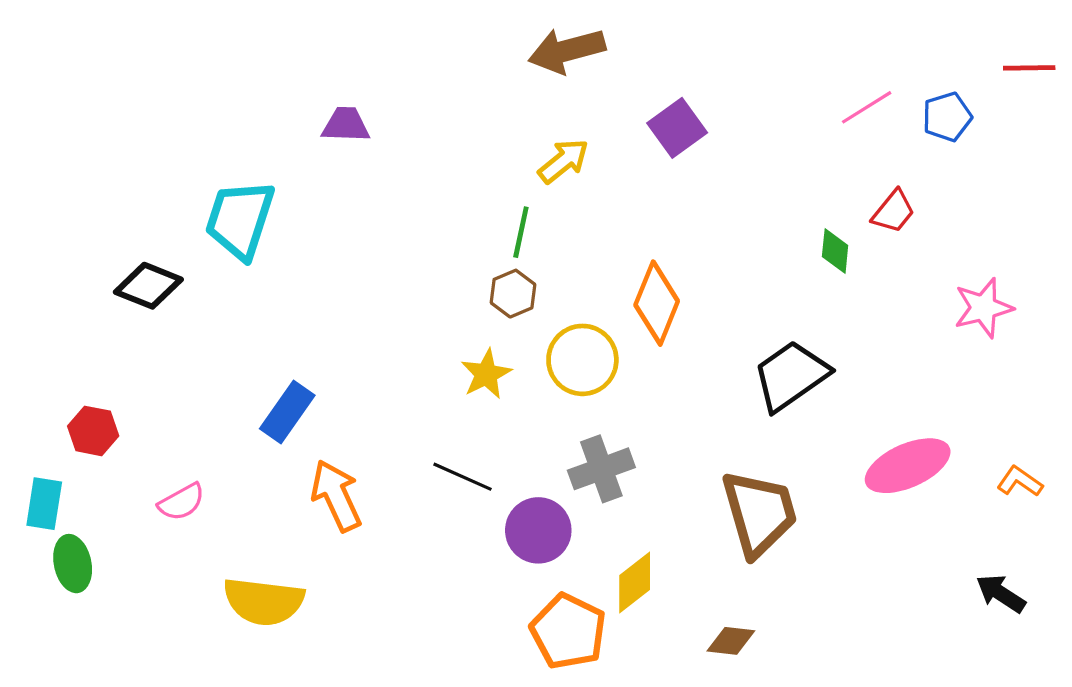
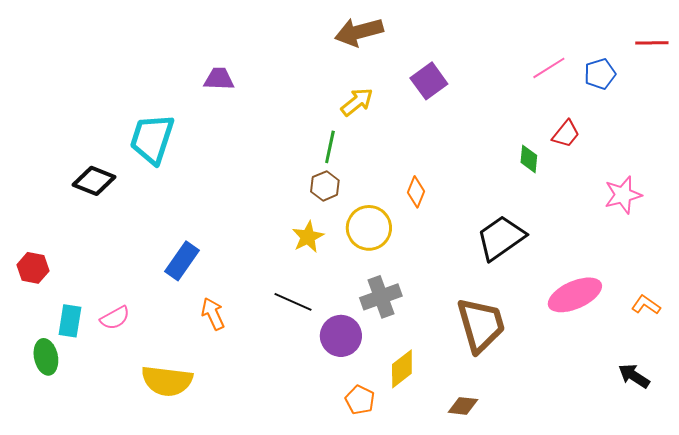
orange diamond: (657, 303) -> (416, 192), size x0.6
red hexagon: (93, 431) -> (33, 268), moved
orange arrow: (336, 496) -> (213, 314), size x0.7
cyan rectangle: (44, 504) -> (70, 321), moved
orange pentagon: (568, 631) -> (360, 400), size x0.6

